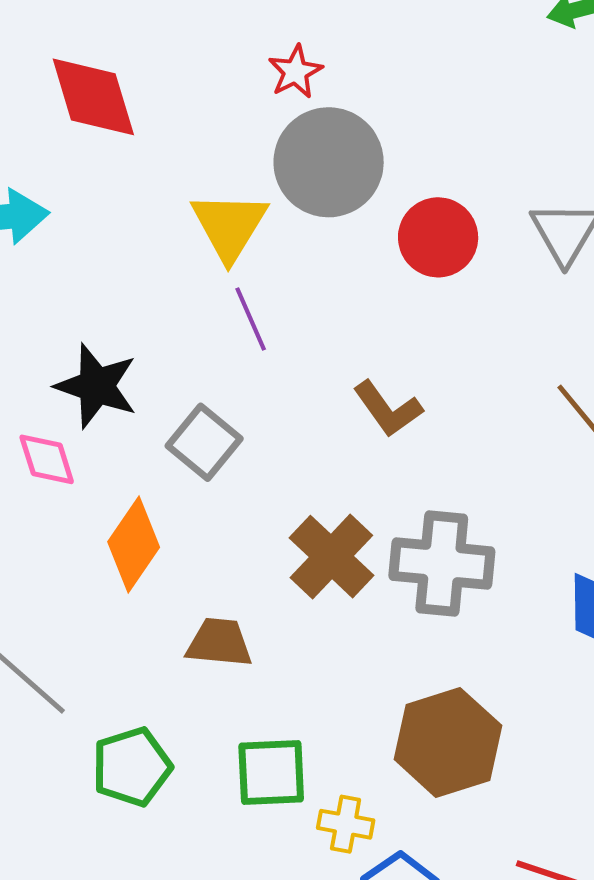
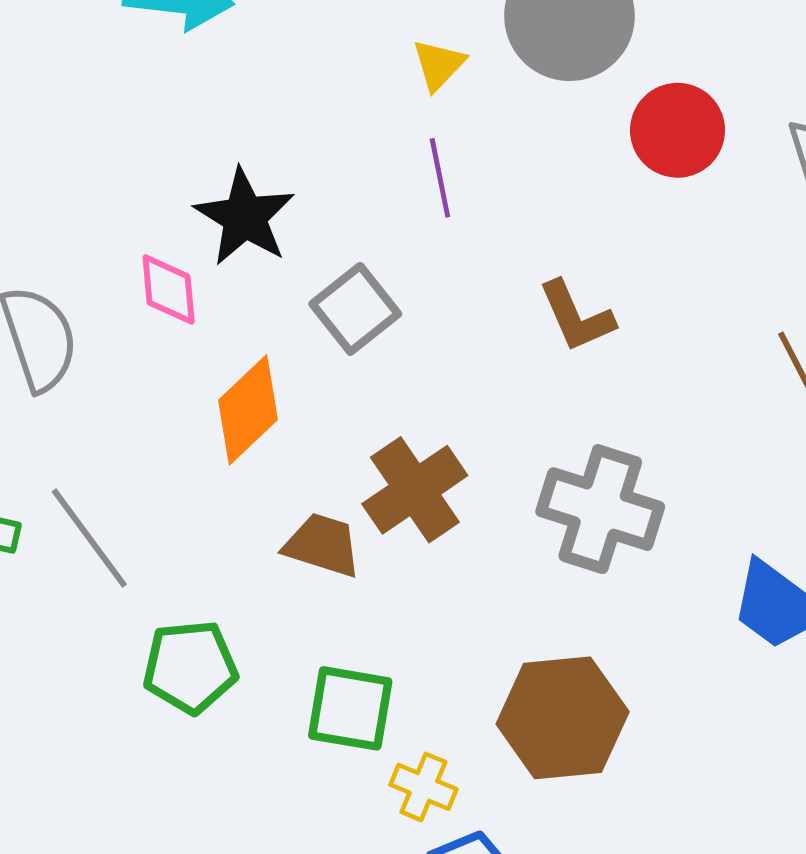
yellow triangle: (229, 226) -> (439, 65), size x0.6
brown cross: (331, 557) -> (415, 490), moved

